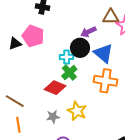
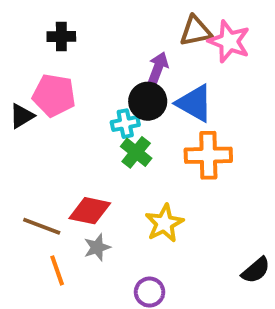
purple arrow: (88, 32) -> (158, 68), turned 147
red diamond: (55, 88) -> (90, 211), moved
yellow star: (77, 111) -> (164, 223), turned 30
gray star: (53, 117) -> (97, 247), moved

